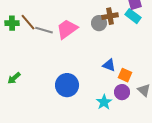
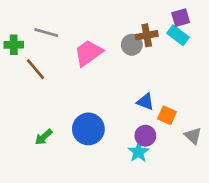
brown line: (28, 22) -> (35, 69), moved
gray line: (44, 30) -> (46, 33), moved
green arrow: (14, 78) -> (44, 137), moved
purple circle: (122, 92) -> (145, 136), moved

